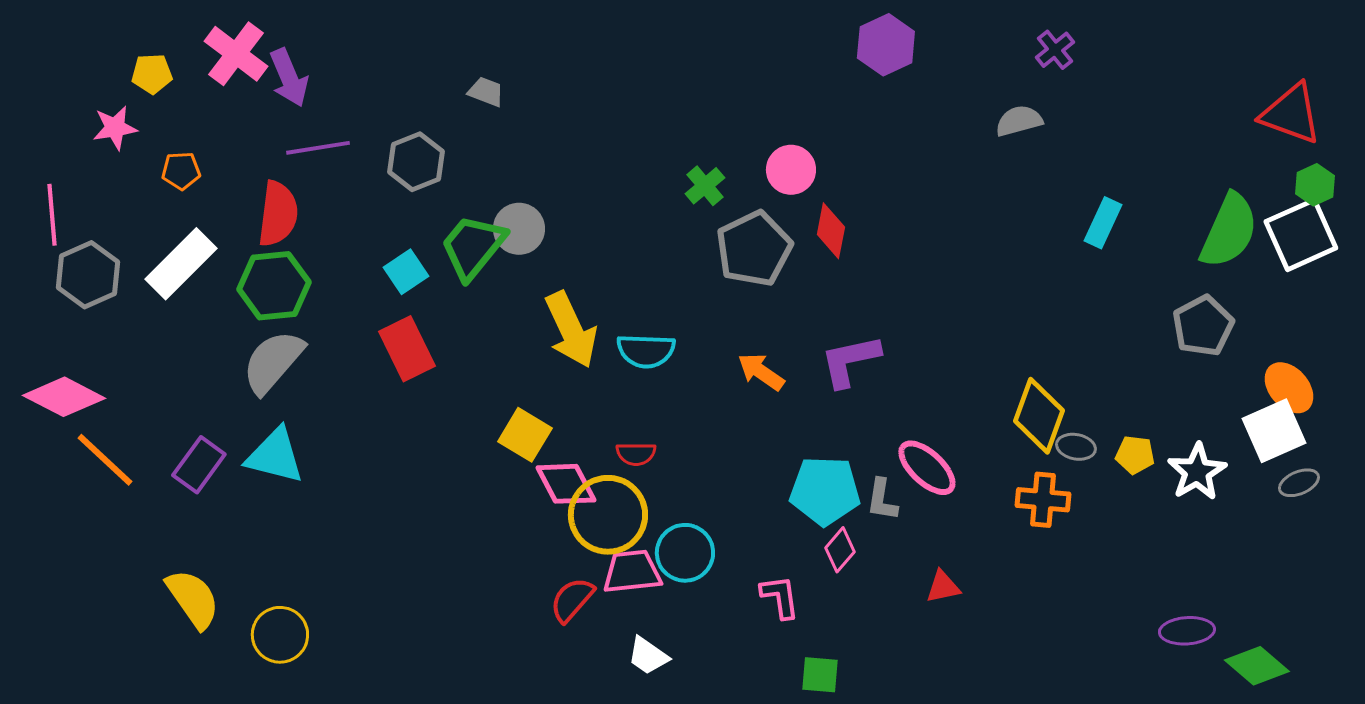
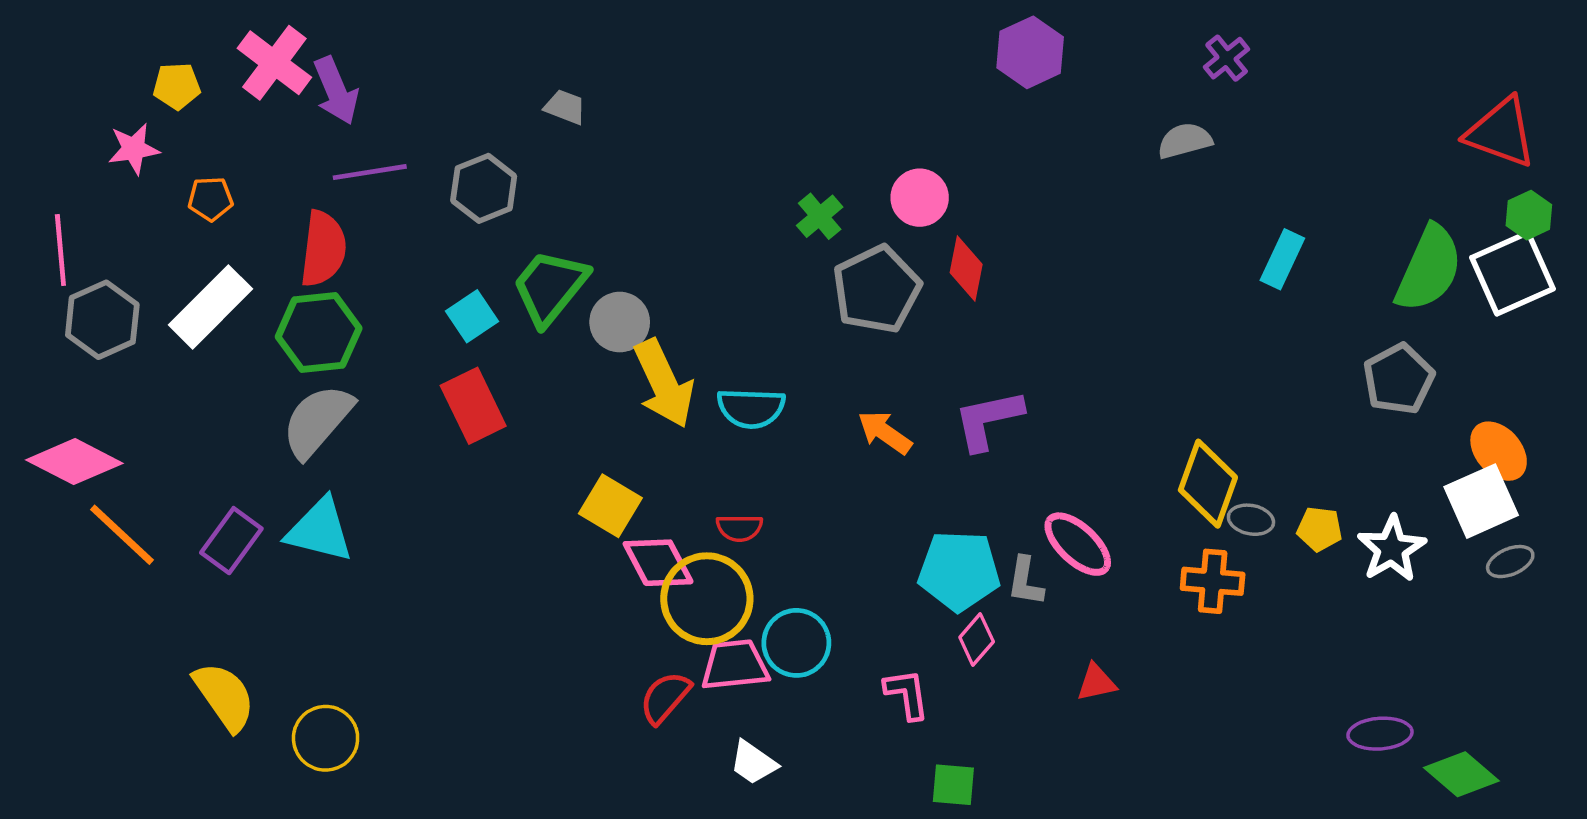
gray circle: (519, 229) -> (620, 322), moved

